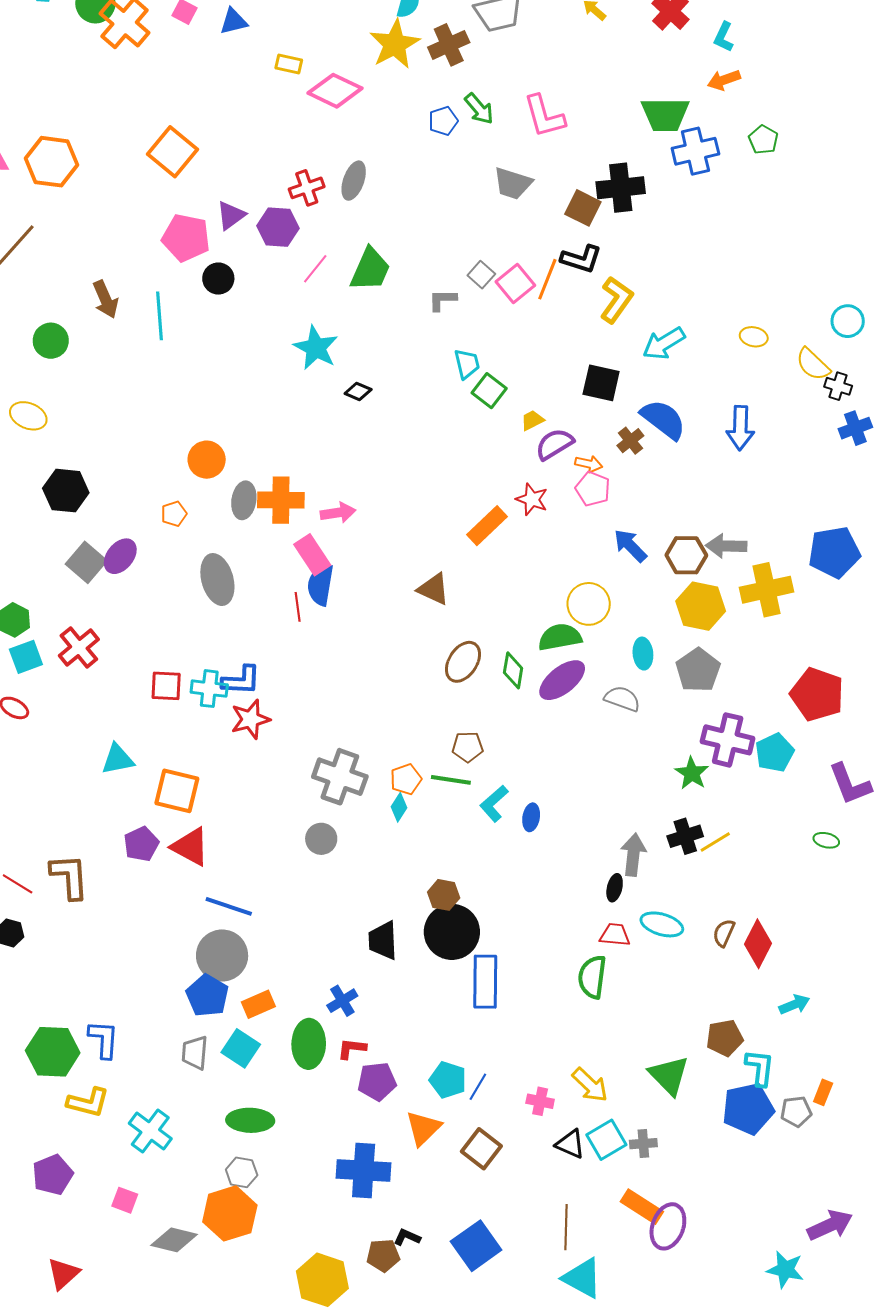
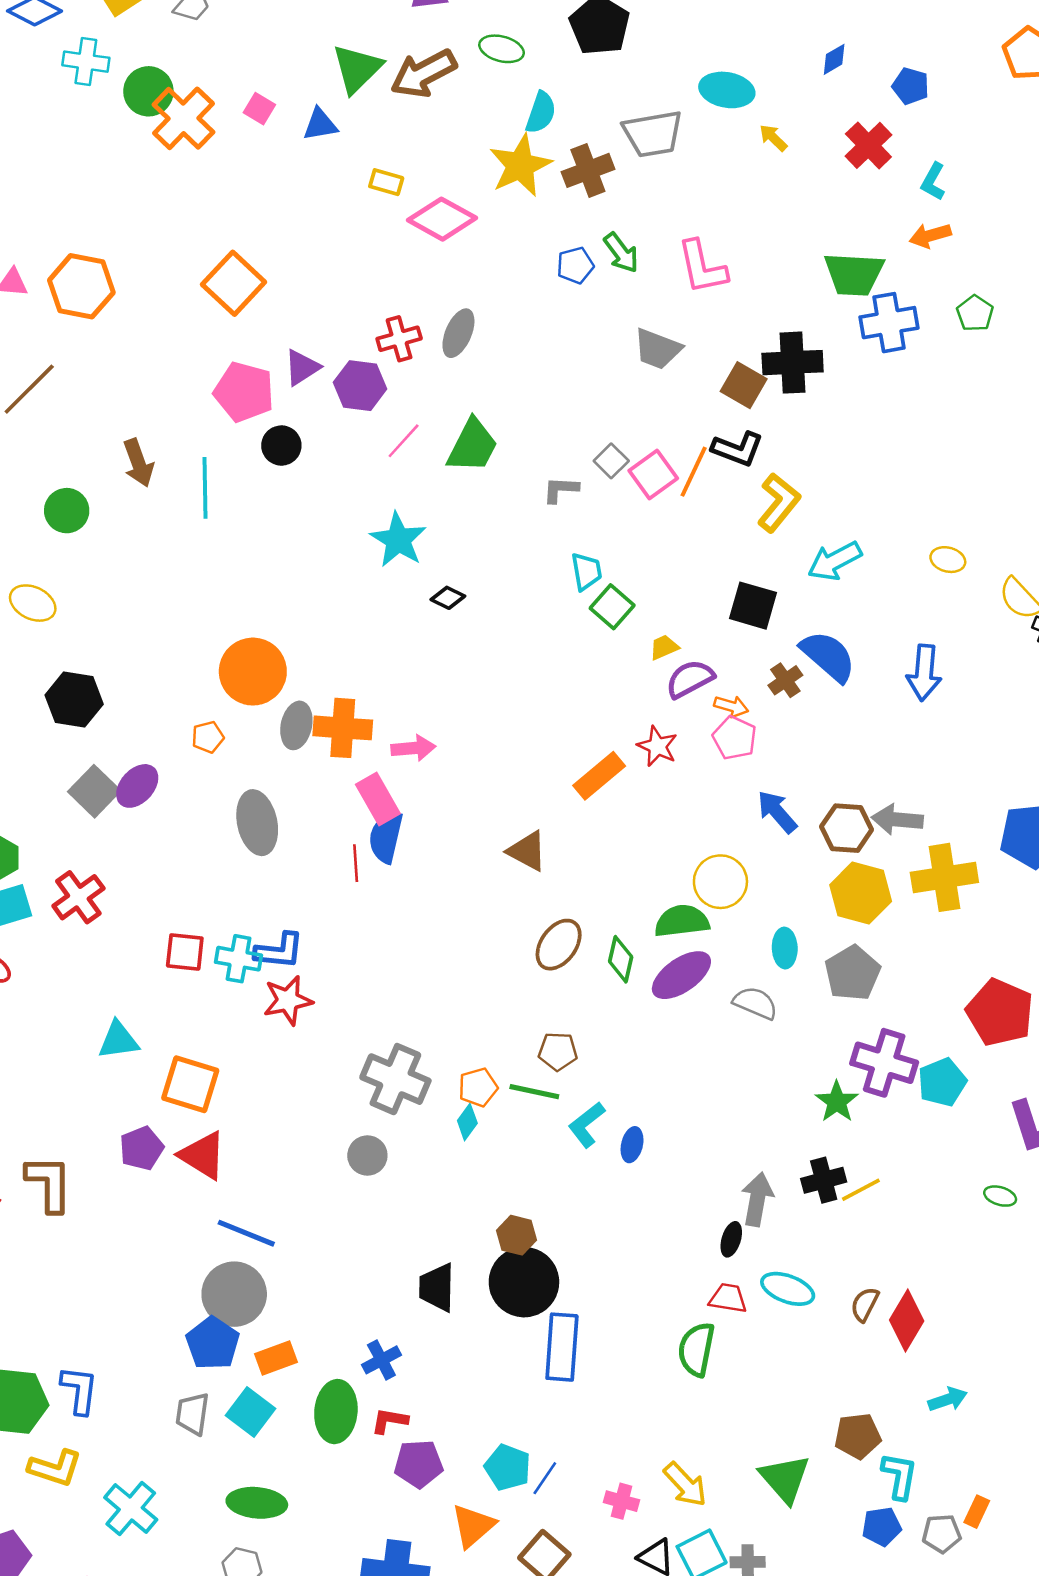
orange circle: (207, 460) -> (253, 672), size x1.4
blue pentagon: (748, 1109) -> (882, 1527), size x0.6

